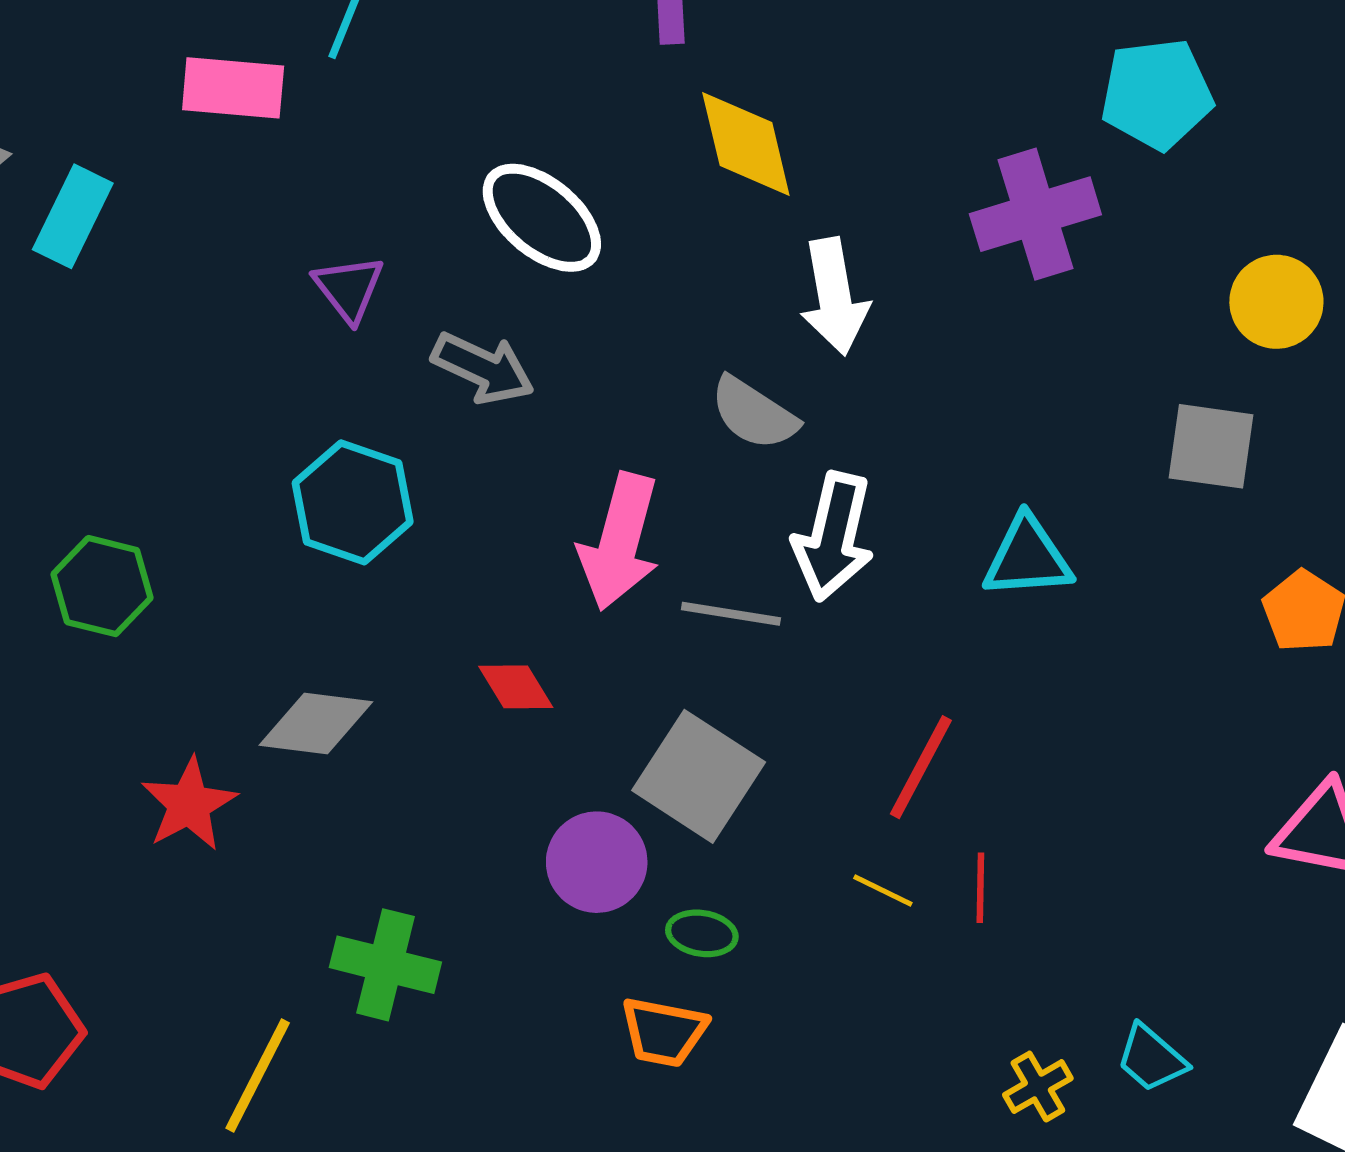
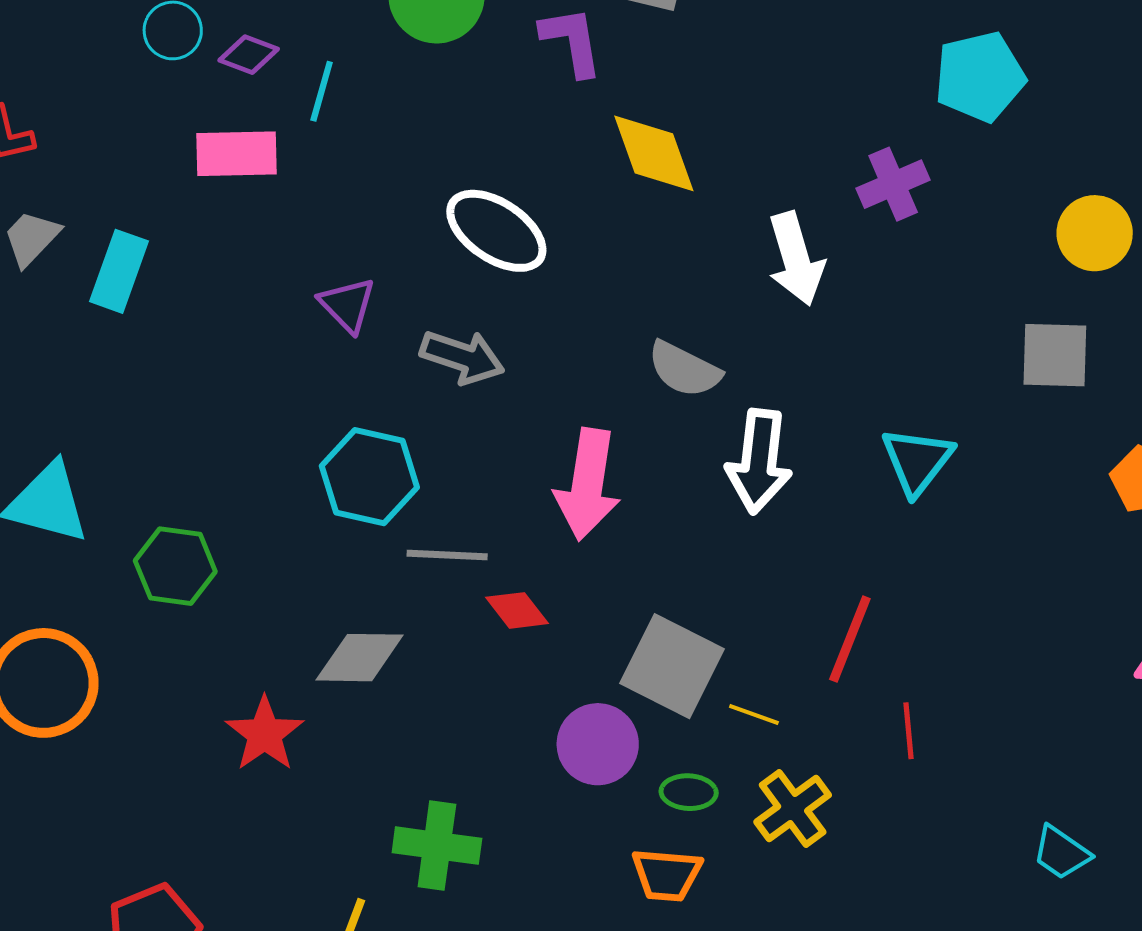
purple cross: (1035, 214) -> (893, 184), size x0.7
white arrow: (834, 296) -> (796, 259), moved
cyan triangle: (1027, 557) -> (917, 461), turned -42
gray line: (731, 614) -> (447, 555), moved
yellow line: (883, 890) -> (754, 715), moved
yellow cross: (1038, 1087) -> (793, 809), moved, size x1.4

